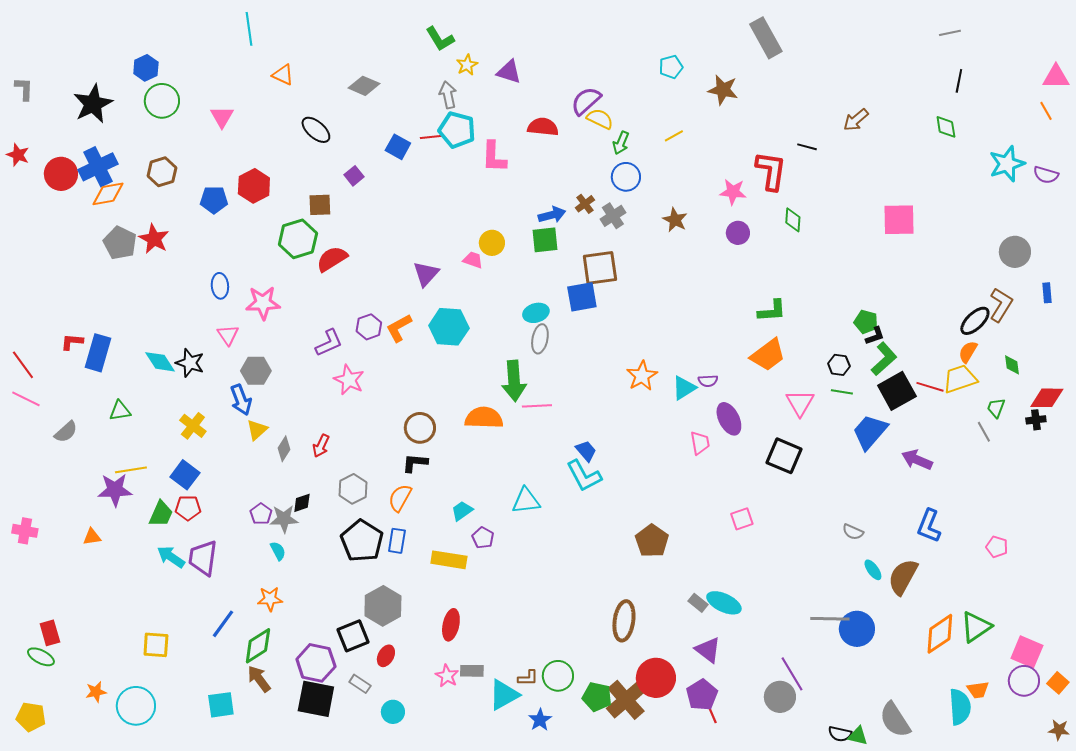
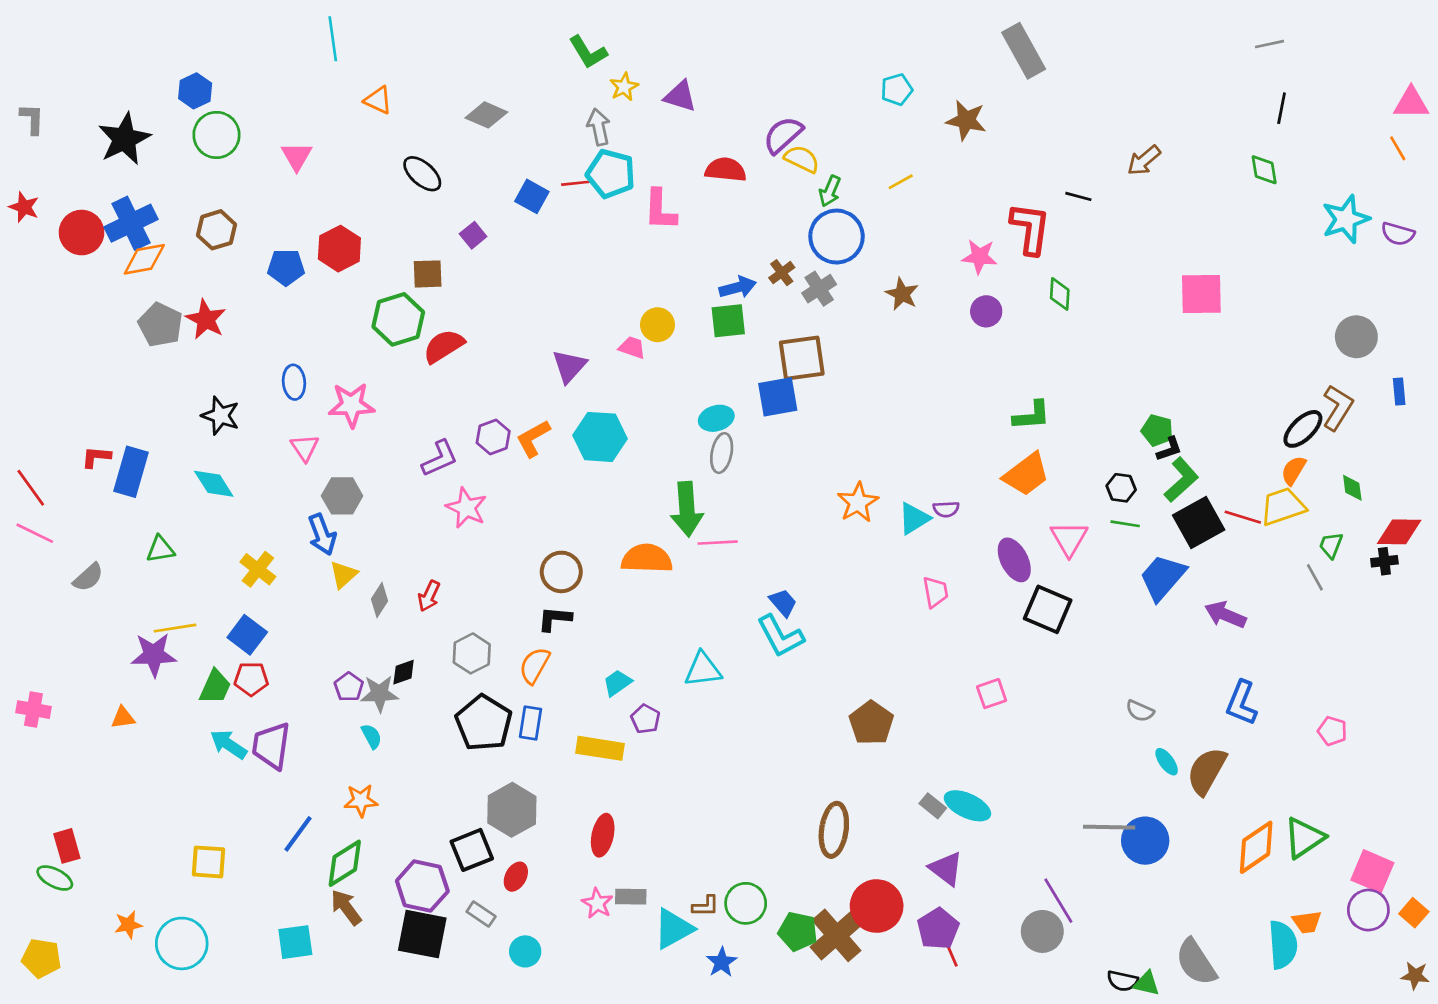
blue circle: (626, 177) -> (837, 237), size x1.4
black star: (190, 363) -> (220, 416), moved
purple ellipse: (729, 419) -> (1014, 560), moved

